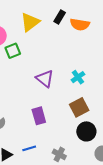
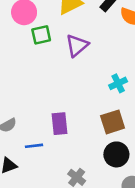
purple triangle: (45, 79) -> (77, 45), moved, turned 30
blue line: (29, 148) -> (34, 146), moved

